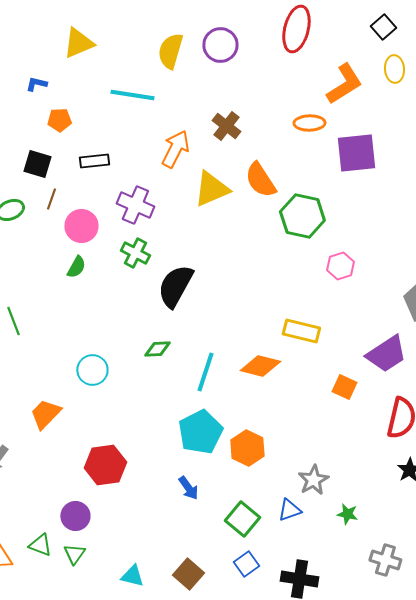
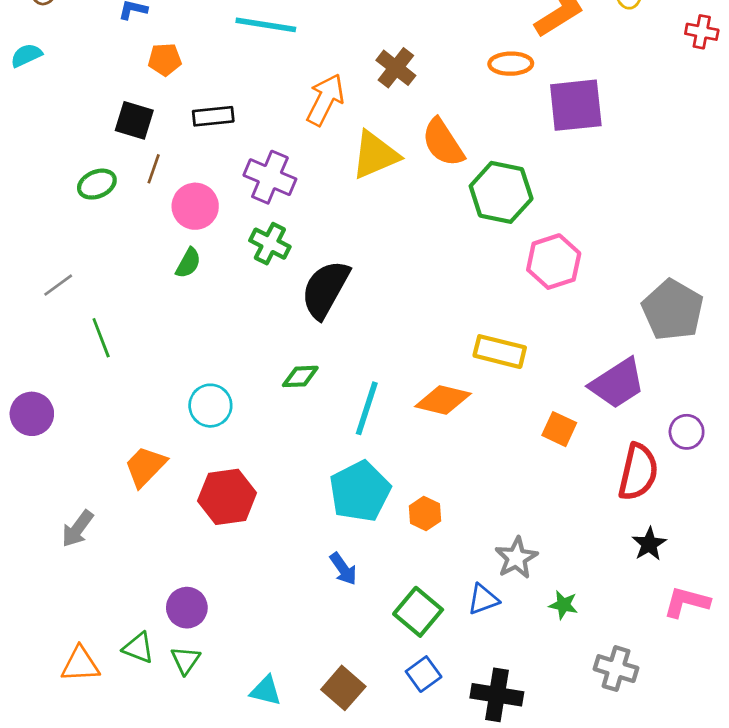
pink hexagon: (340, 266) -> (554, 262), size x1.4
orange hexagon: (247, 448) -> (425, 514), size x0.7
red hexagon: (105, 465) -> (227, 497), moved

